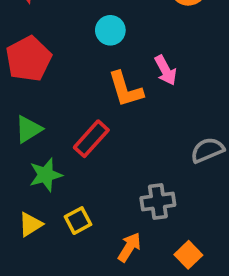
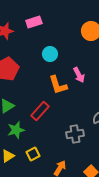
gray cross: (158, 202) -> (75, 134), moved

